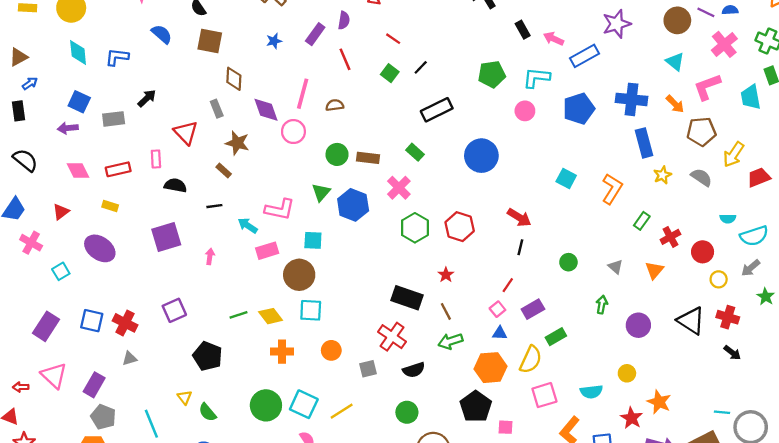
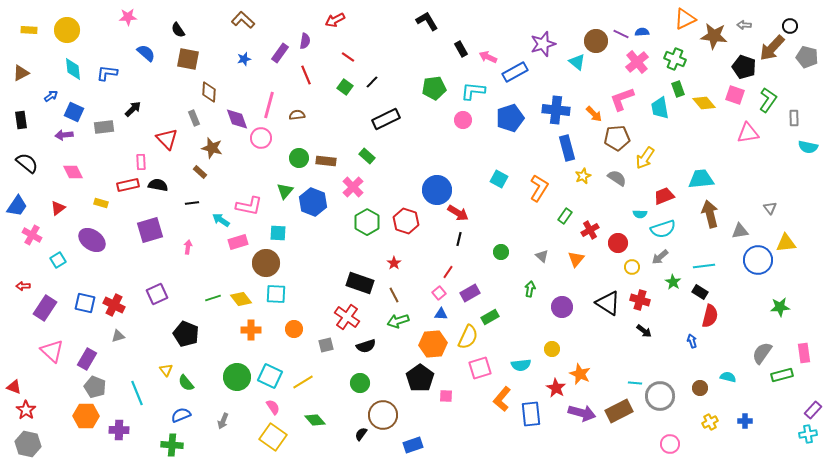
cyan triangle: (675, 62) -> (577, 62), moved
blue arrow: (30, 83) -> (51, 96), moved
blue circle: (481, 156) -> (437, 190), moved
red rectangle: (118, 169) -> (128, 185), moved
red trapezoid: (759, 177) -> (664, 196), moved
red arrow: (21, 387) -> (23, 286), moved

